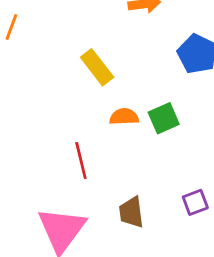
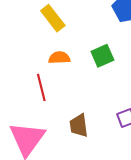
orange semicircle: (124, 117) -> (59, 58), moved

